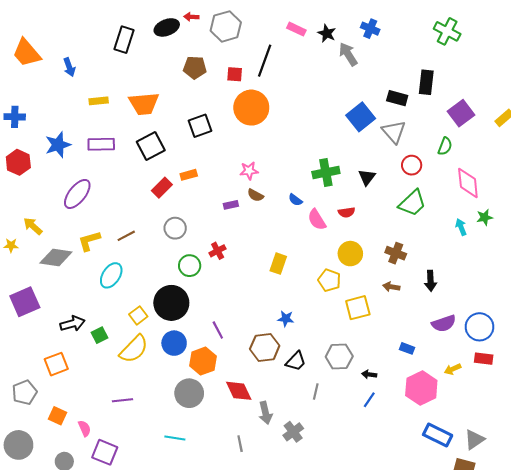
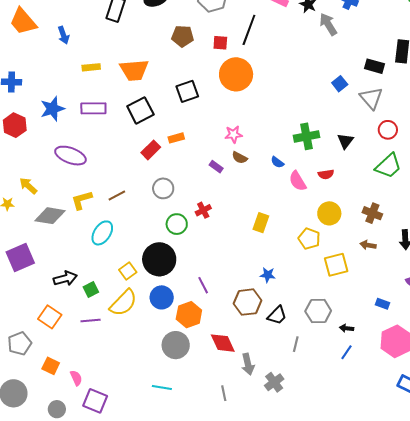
blue square: (361, 117) -> (340, 84), size x0.6
purple ellipse: (77, 194) -> (70, 156), turned 72
purple rectangle: (231, 205) -> (216, 167), turned 48
orange square: (56, 364) -> (50, 317), turned -35
purple line: (122, 400) -> (91, 321), moved

